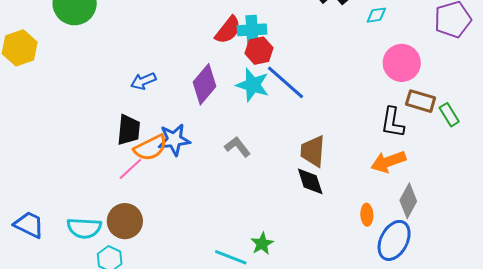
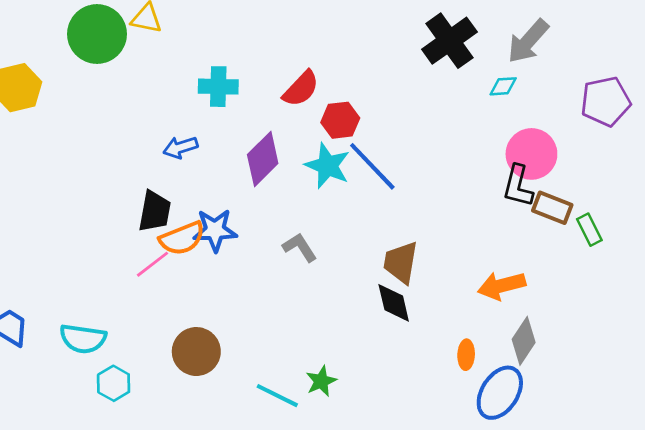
cyan cross: (252, 30) -> (218, 87), moved
black L-shape: (393, 122) -> (518, 186), moved
brown circle: (125, 221) -> (196, 352), moved

